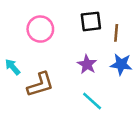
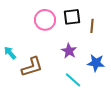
pink circle: (40, 29) -> (45, 20), moved
blue star: (121, 64) -> (96, 63), moved

